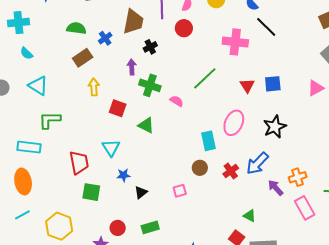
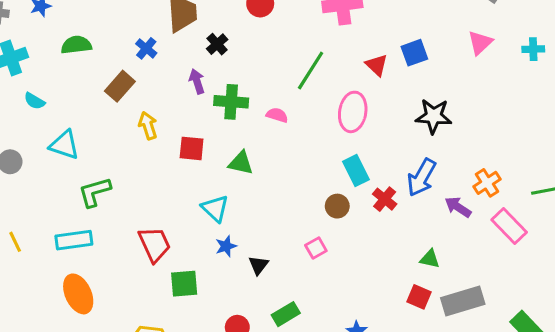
green semicircle: (76, 28) -> (76, 45), moved
pink ellipse: (234, 123) -> (353, 112), moved
black star: (275, 127) -> (434, 116), turned -30
cyan rectangle: (208, 141) -> (356, 170), moved
cyan triangle: (111, 148) -> (215, 208), moved

